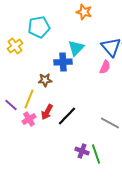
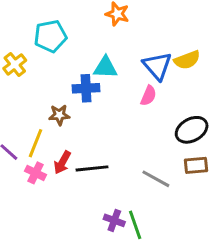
cyan triangle: (76, 48) -> (105, 67), turned 48
black line: (67, 116) -> (92, 168), turned 40
pink cross: (29, 119) -> (36, 173), turned -32

